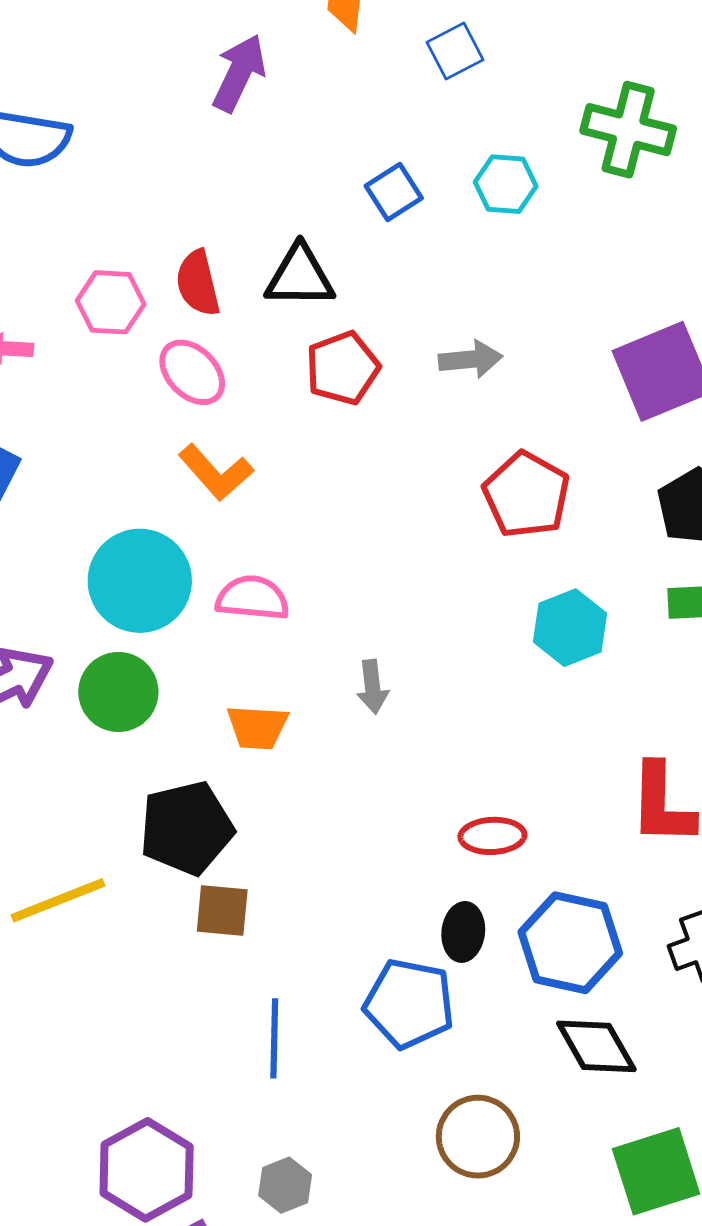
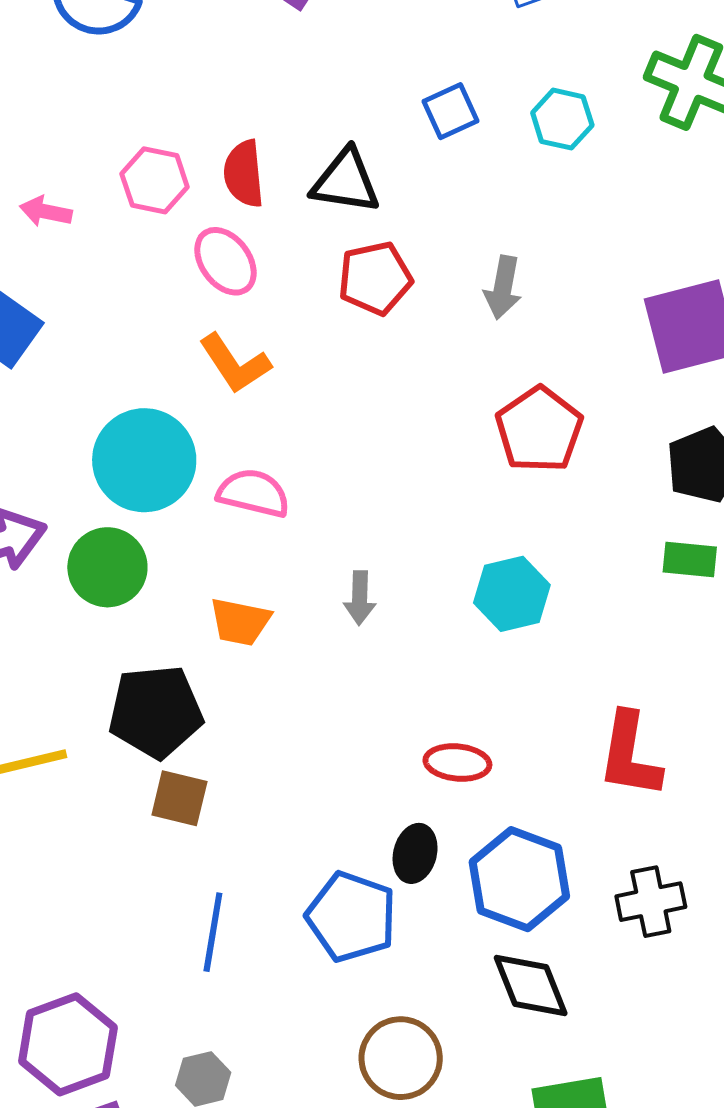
gray arrow: (471, 359) -> (503, 288), turned 98
cyan hexagon: (570, 628) -> (512, 594), moved

